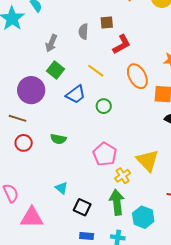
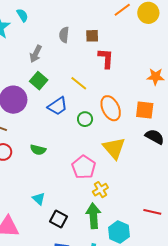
gray semicircle: (83, 32) -> (64, 35), moved
red L-shape: (122, 44) -> (106, 58), turned -60
orange ellipse: (137, 76) -> (111, 108), moved
yellow triangle: (147, 161) -> (114, 148), moved

